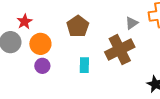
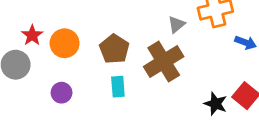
brown pentagon: (78, 26) -> (114, 49), moved
orange circle: (40, 44) -> (65, 43), moved

